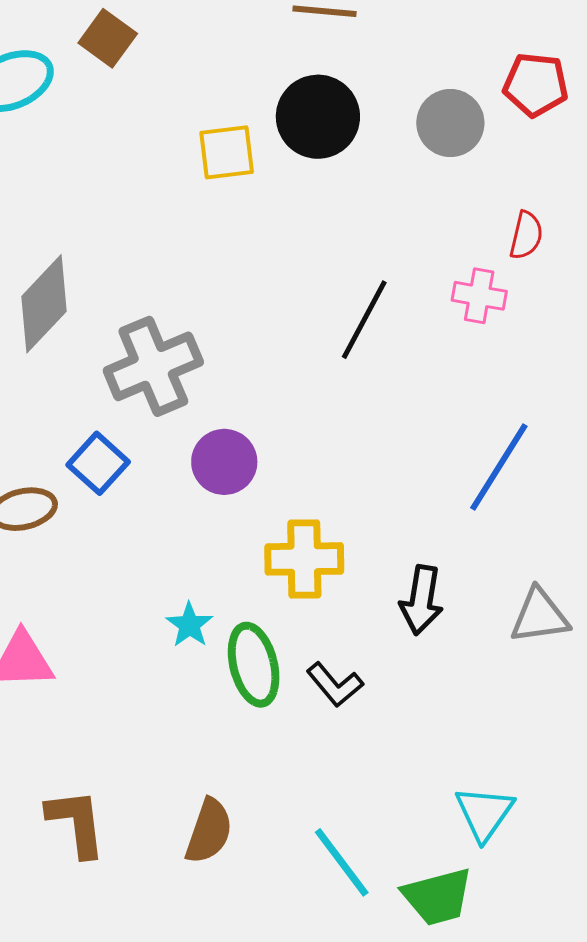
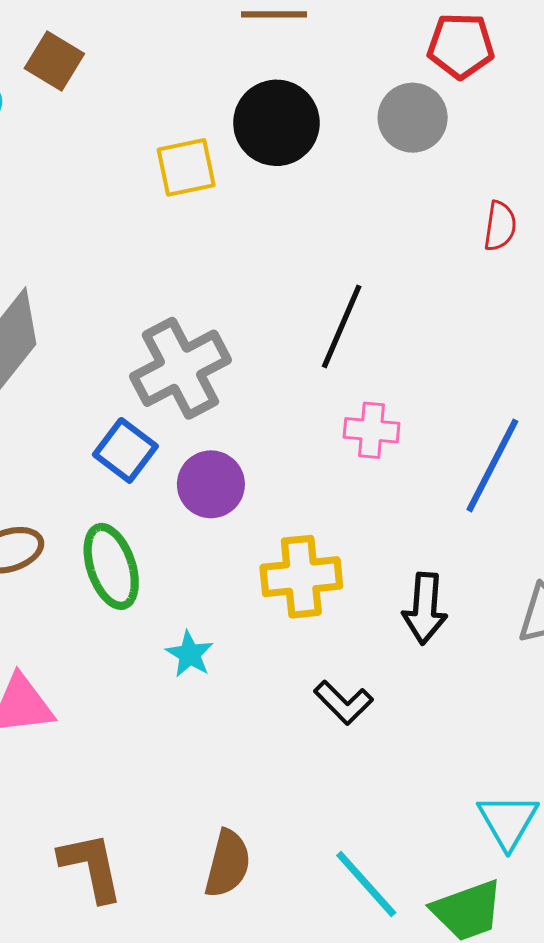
red pentagon: (536, 85) -> (461, 46), moved
pink cross: (479, 296) -> (371, 430), moved
gray cross: (153, 366) -> (180, 368), moved
blue square: (98, 463) -> (125, 450), moved
green ellipse: (254, 665) -> (111, 566), moved

